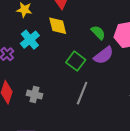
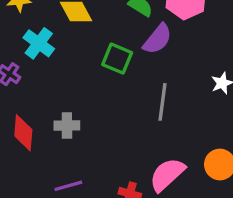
gray line: (82, 93) -> (162, 102), moved

